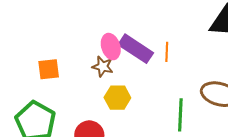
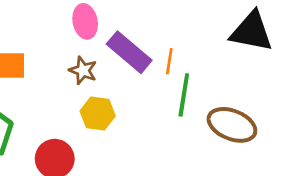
pink ellipse: (111, 47) -> (85, 21), moved
green line: (180, 115) -> (184, 95), moved

